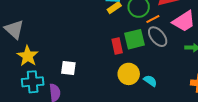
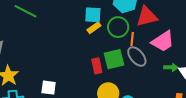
orange line: (153, 19) -> (132, 39), turned -56

